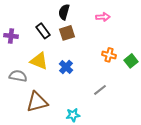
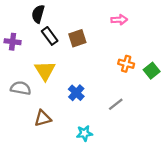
black semicircle: (64, 12) -> (38, 14), moved
yellow triangle: (39, 61) -> (45, 71), turned 36
blue cross: (66, 67) -> (76, 93), moved
brown triangle: (37, 102) -> (43, 118), size x0.7

